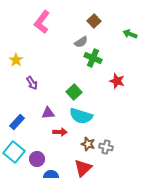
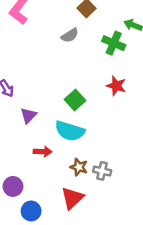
green cross: (93, 58) -> (114, 43), moved
green square: (74, 92) -> (75, 100), moved
purple triangle: (48, 113) -> (28, 115), moved, turned -40

